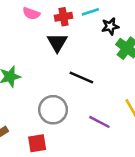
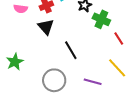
black line: (81, 77) -> (71, 50), turned 48

